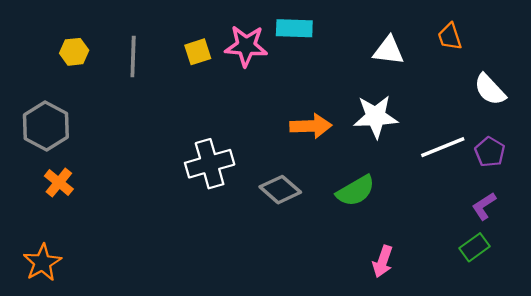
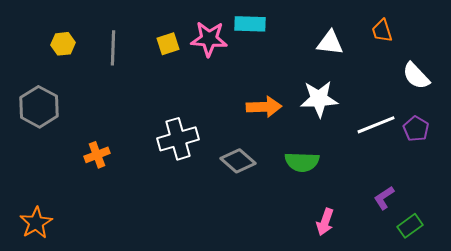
orange cross: (59, 183) -> (97, 155), moved, turned 30
green semicircle: (356, 191) -> (302, 162), turned 32
purple L-shape: (484, 206) -> (384, 198), moved
green rectangle: (475, 247) -> (410, 226), moved

